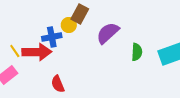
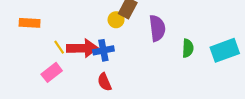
purple semicircle: (108, 33) -> (157, 28), turned 125
blue cross: (52, 37) -> (103, 50), moved

